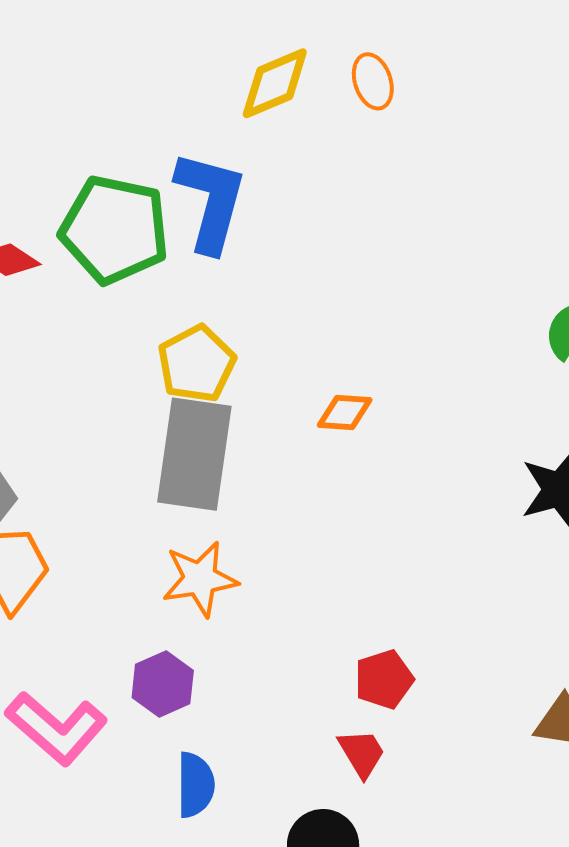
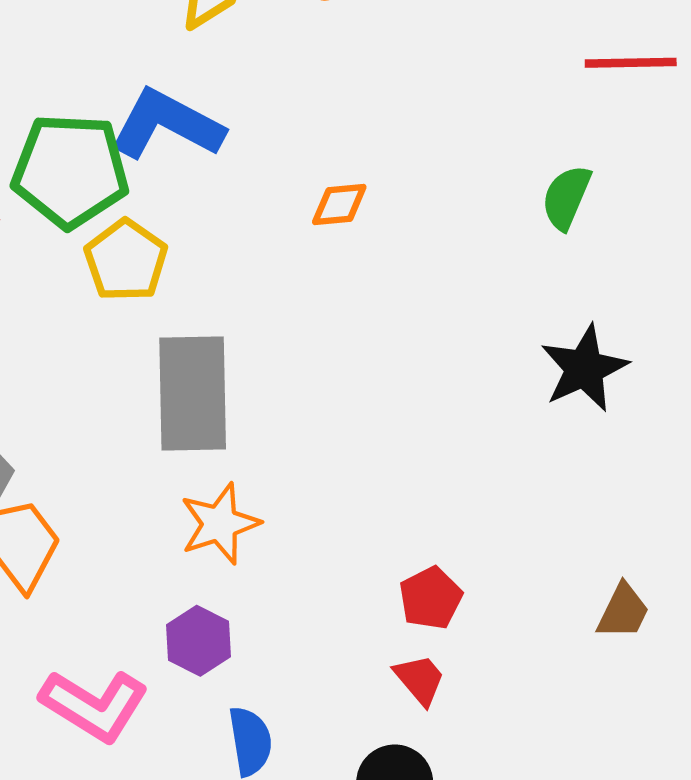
blue L-shape: (211, 201) -> (167, 124), turned -68
yellow pentagon: (197, 364) -> (126, 260), moved
orange diamond: (345, 412) -> (339, 205), moved

